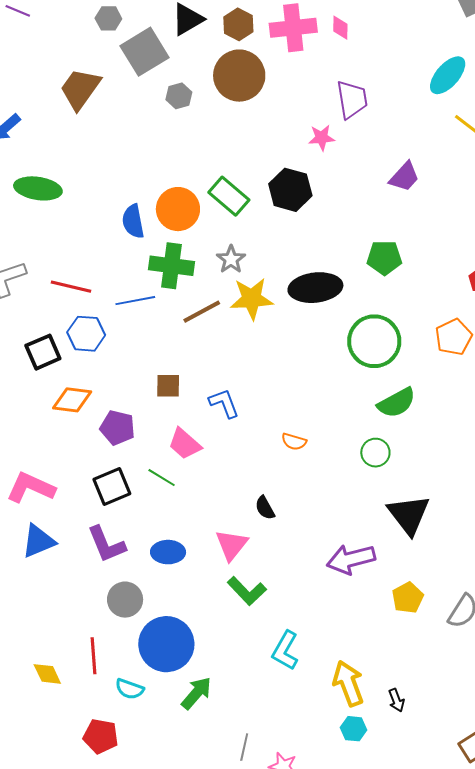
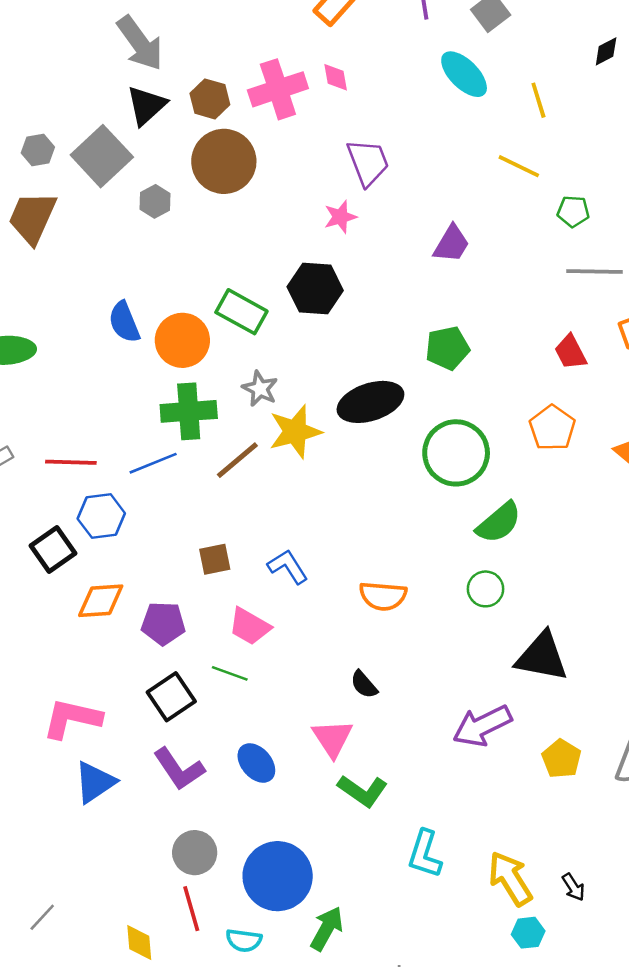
gray hexagon: (108, 18) -> (38, 150), moved
cyan ellipse: (448, 75) -> (464, 74), moved, turned -75
blue semicircle: (133, 221) -> (124, 322), moved
orange semicircle: (294, 442) -> (383, 596), size x1.5
black triangle: (409, 515) -> (542, 657), turned -30
blue ellipse: (168, 552) -> (256, 763), turned 60
gray circle: (125, 600) -> (195, 853), moved
yellow diamond: (47, 674) -> (139, 943), turned 32

